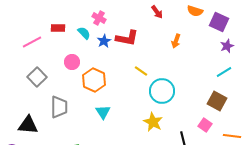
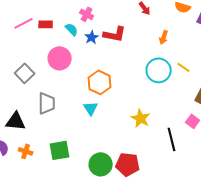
pink line: (32, 42) -> (24, 23), moved
pink circle: (72, 62) -> (60, 58), size x1.5
yellow line: (141, 71) -> (184, 67), moved
orange hexagon: (94, 80) -> (100, 82), moved
cyan circle: (162, 91) -> (159, 70), moved

